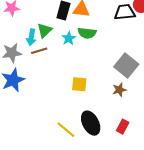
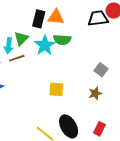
cyan star: (69, 38) -> (45, 45), size x1.5
gray square: (126, 65) -> (101, 70), size x0.6

